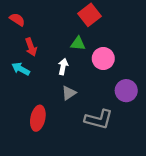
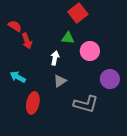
red semicircle: (17, 19) -> (15, 26), moved
cyan arrow: (21, 69) -> (18, 77), moved

